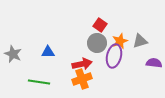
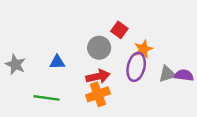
gray triangle: (140, 41) -> (167, 74), moved
gray circle: (97, 43) -> (99, 48), moved

